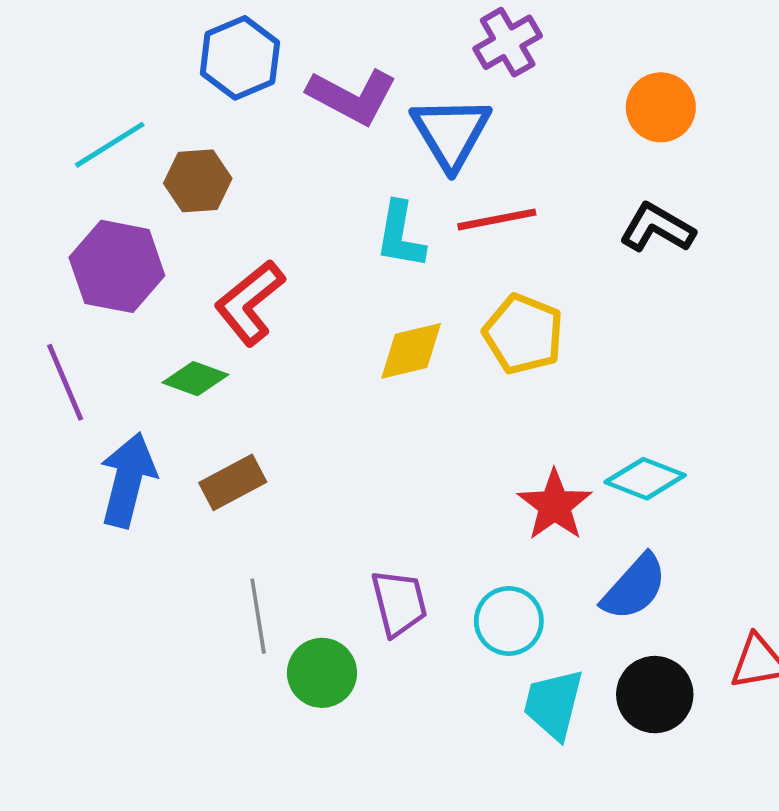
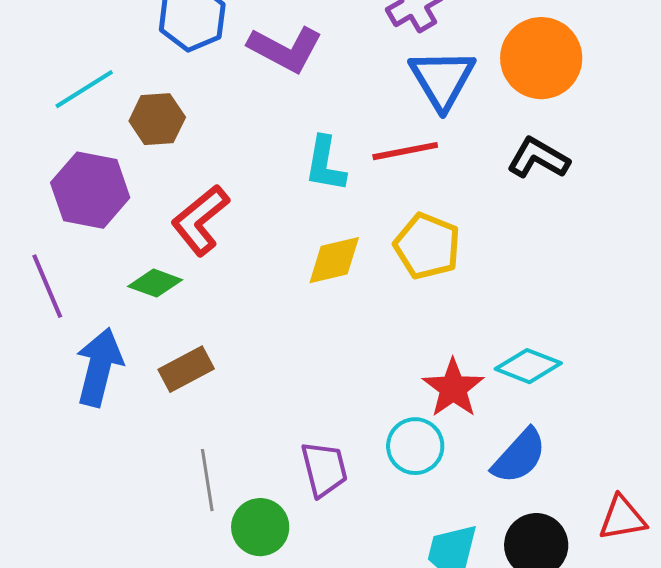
orange circle: (661, 107) -> (541, 58), size x1.4
blue triangle: (451, 133) -> (442, 79), moved
cyan circle: (509, 621) -> (415, 446), moved

